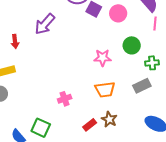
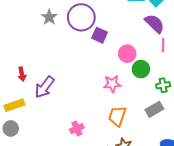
pink circle: (118, 13) -> (127, 54), moved
purple arrow: (45, 24) -> (45, 87), moved
orange trapezoid: (105, 90) -> (117, 116), turned 120

